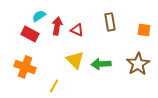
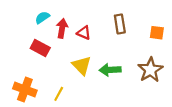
red rectangle: (30, 34) -> (40, 48), moved
orange cross: (25, 67) -> (25, 89), moved

